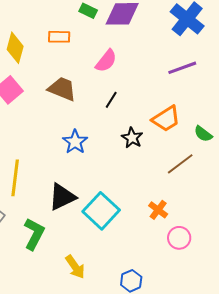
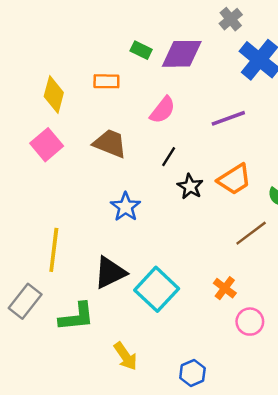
purple line: (182, 68) -> (228, 118), moved
black star: (132, 138) -> (190, 187), moved
green L-shape: (34, 234) -> (77, 317), turned 56

